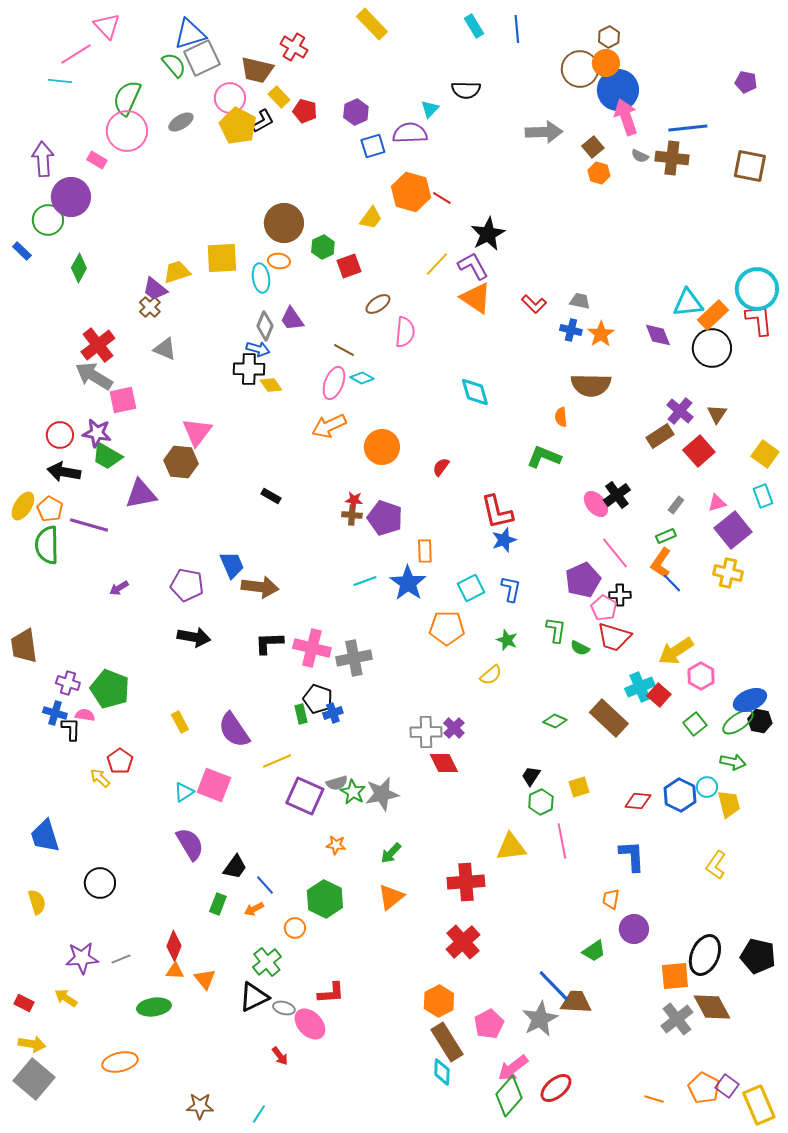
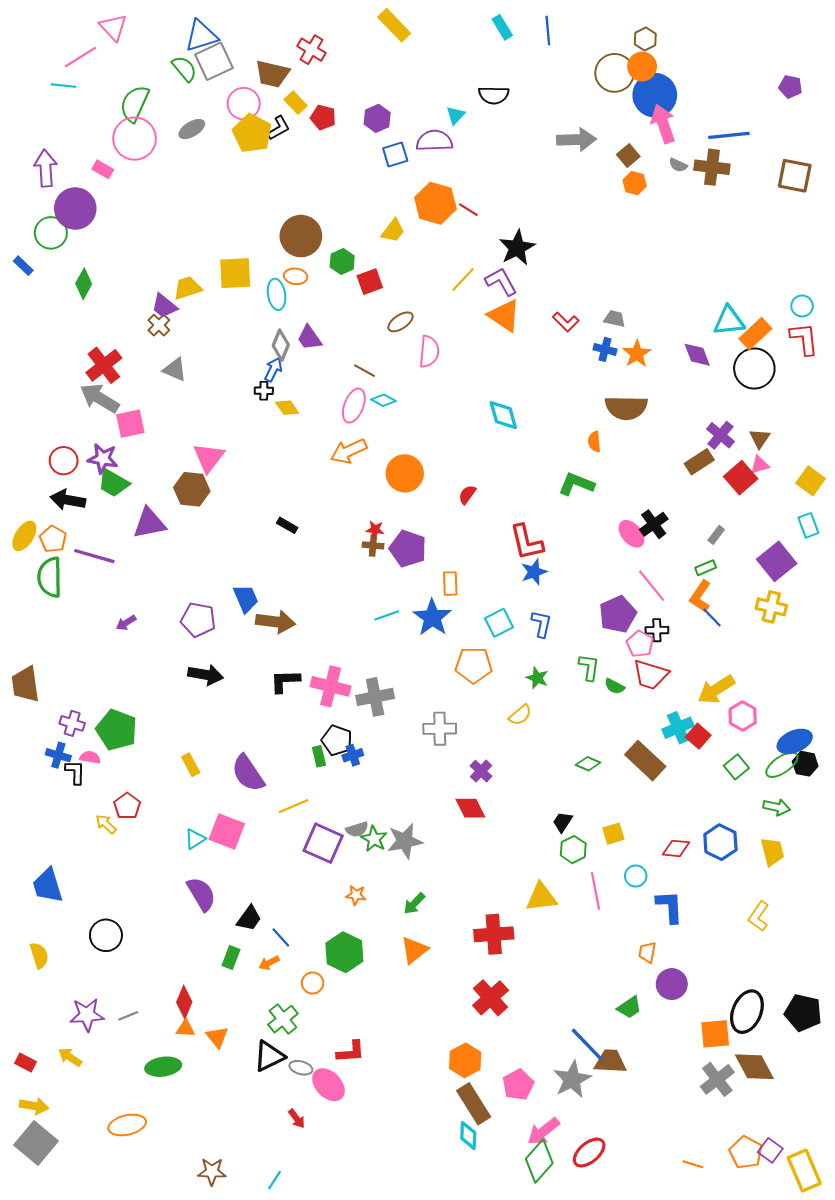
cyan circle: (757, 289) -> (802, 306), size x0.5
blue arrow: (258, 349) -> (273, 370), turned -80
black cross: (249, 369) -> (264, 391), size x0.6
pink triangle: (717, 503) -> (760, 465), moved
gray cross: (426, 732) -> (440, 729), moved
cyan circle: (707, 787) -> (636, 876), moved

